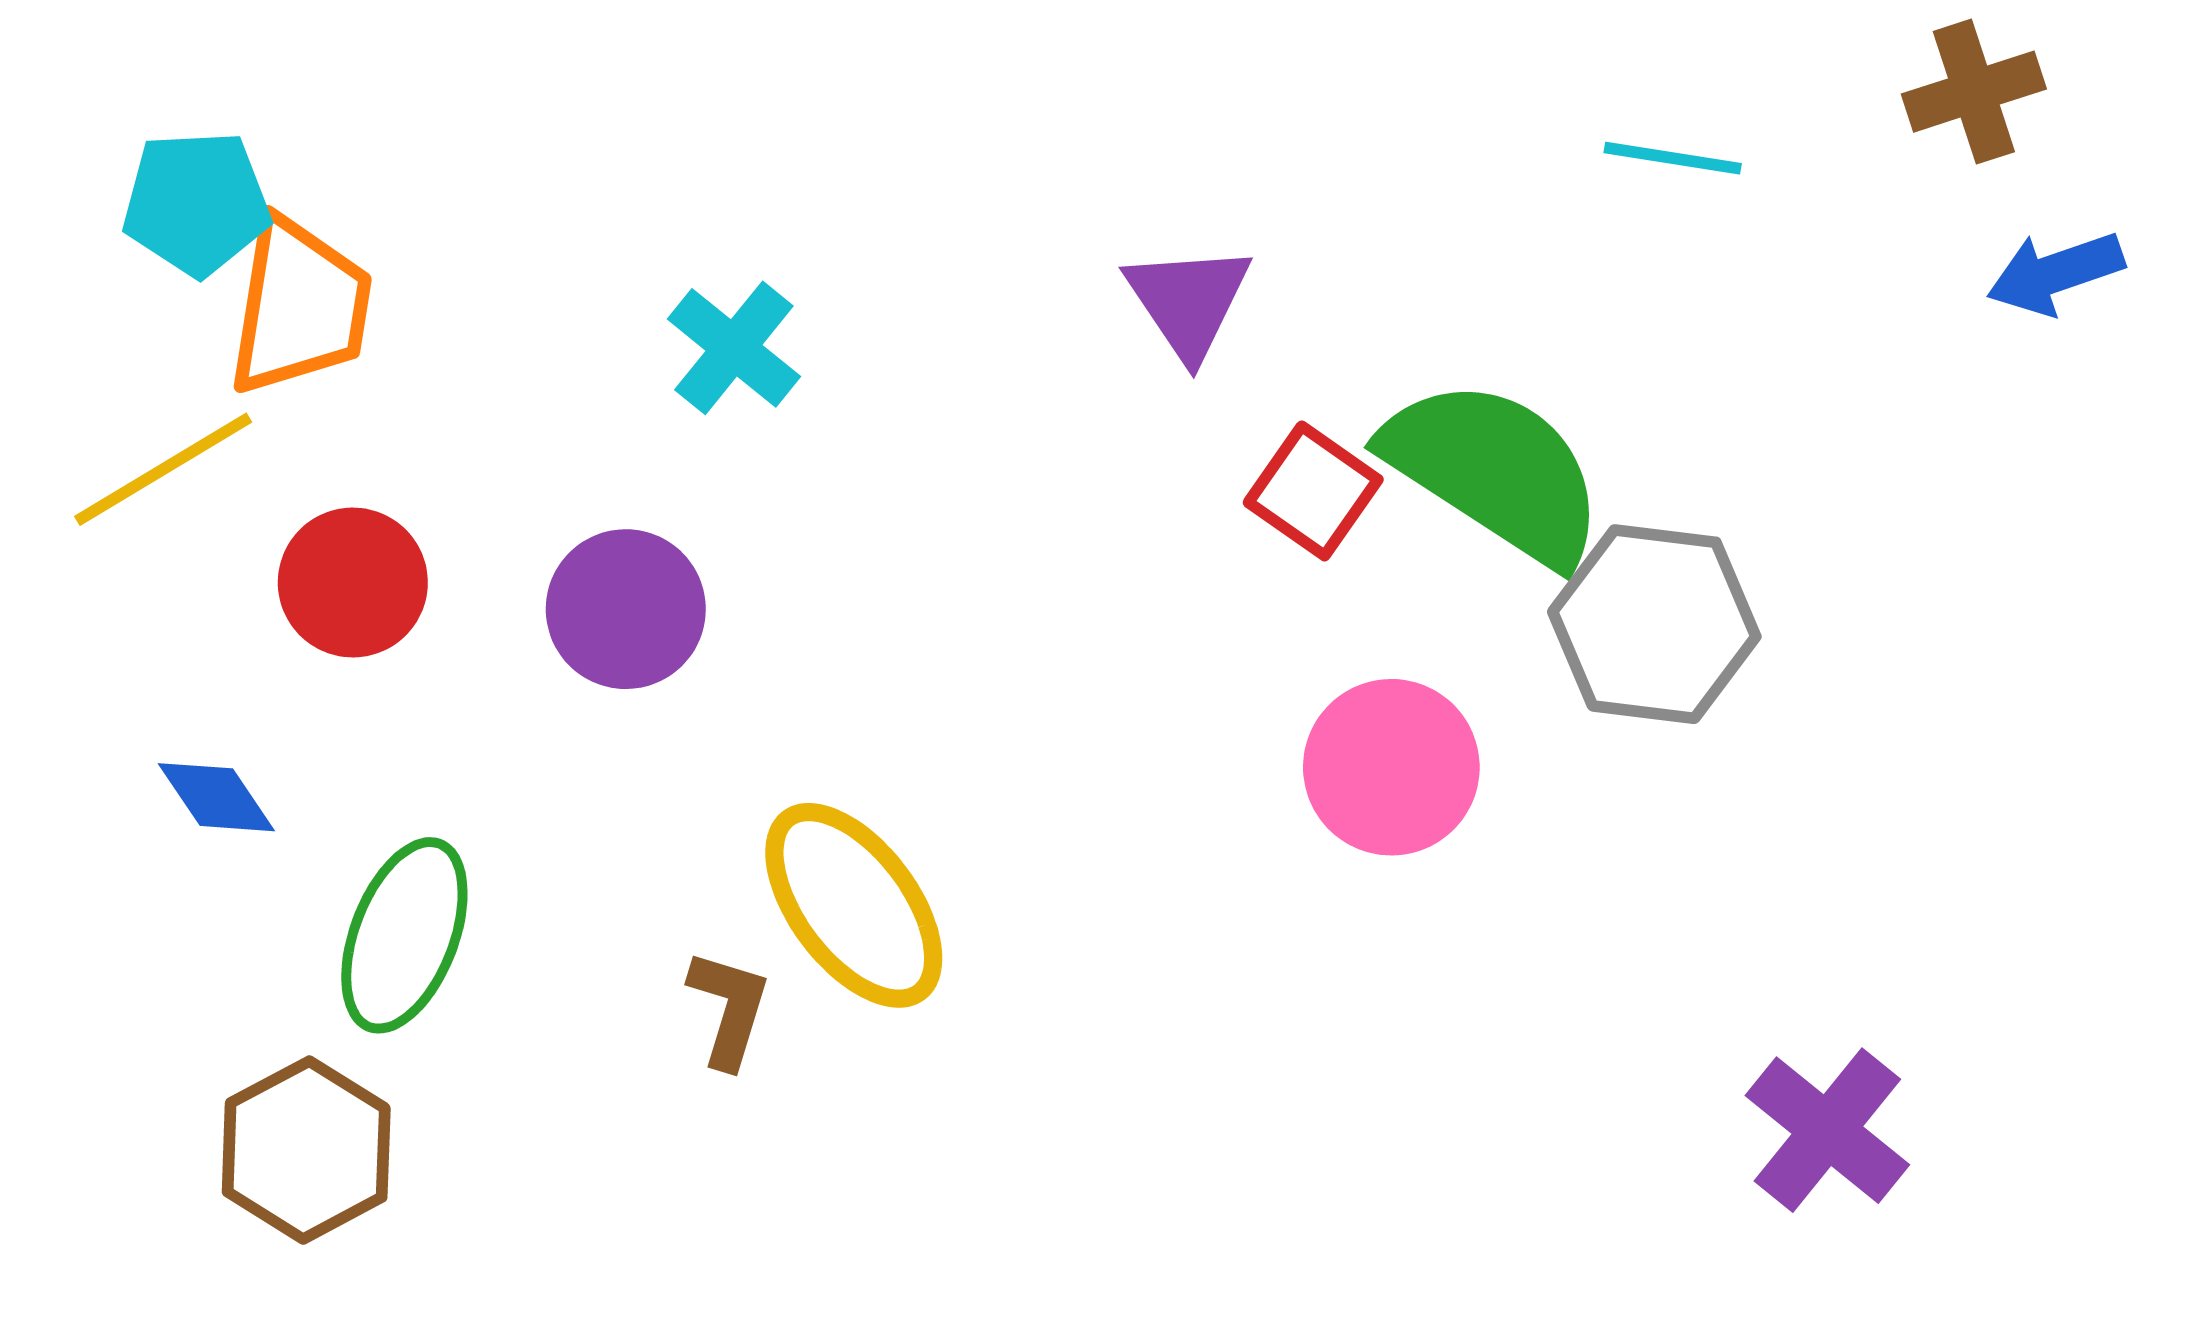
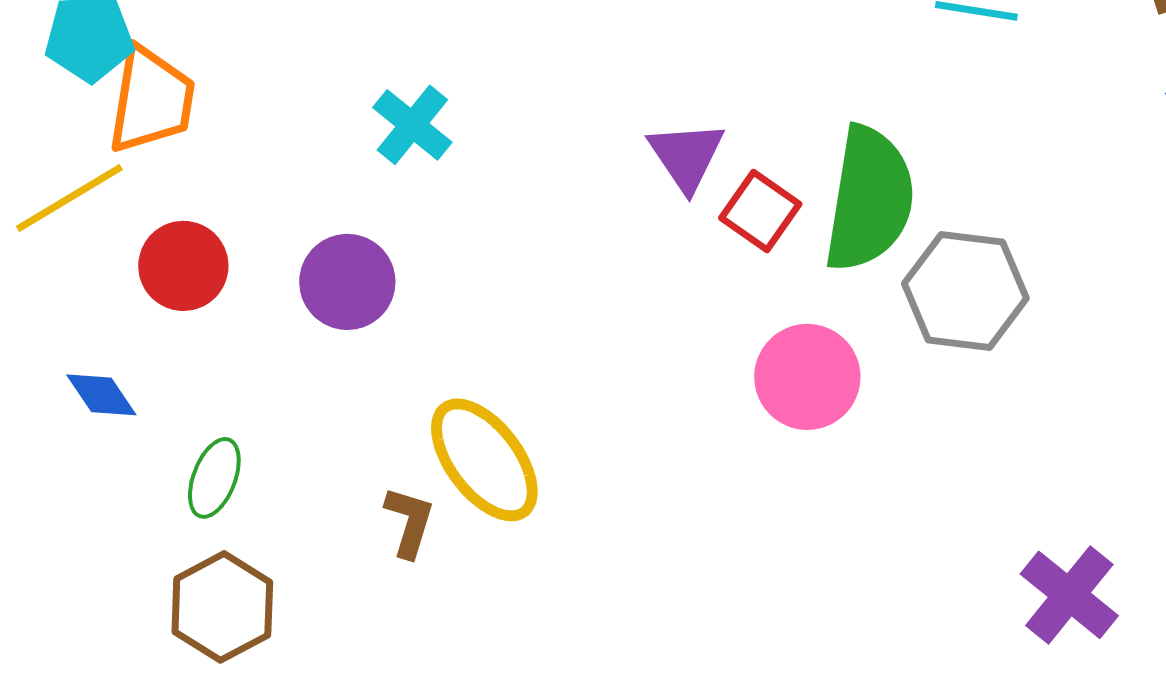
purple triangle: (1188, 301) -> (686, 156), moved
green semicircle: (1495, 471) -> (869, 199), turned 66
green ellipse: (404, 935) -> (214, 478), size x0.7
brown hexagon: (306, 1150) -> (222, 607), moved

